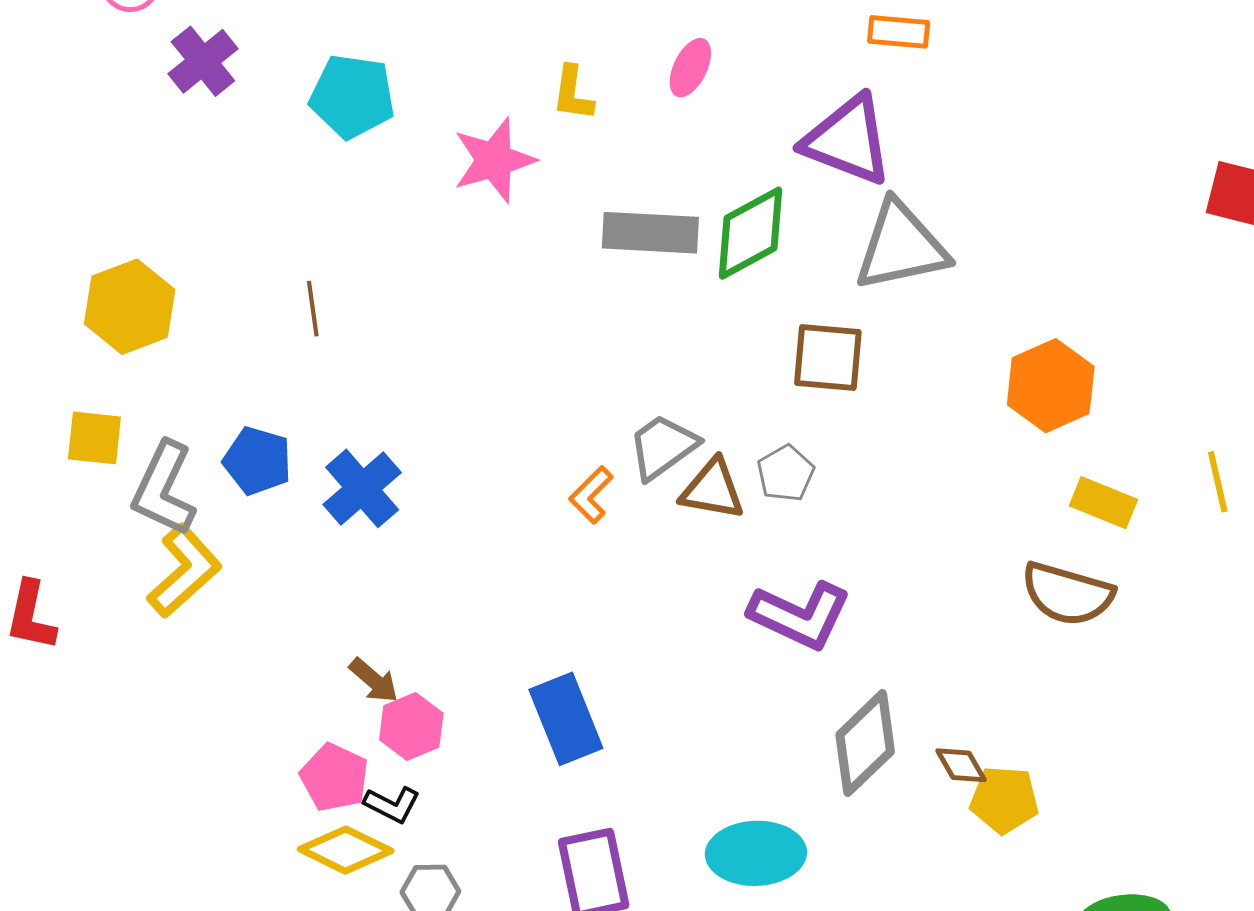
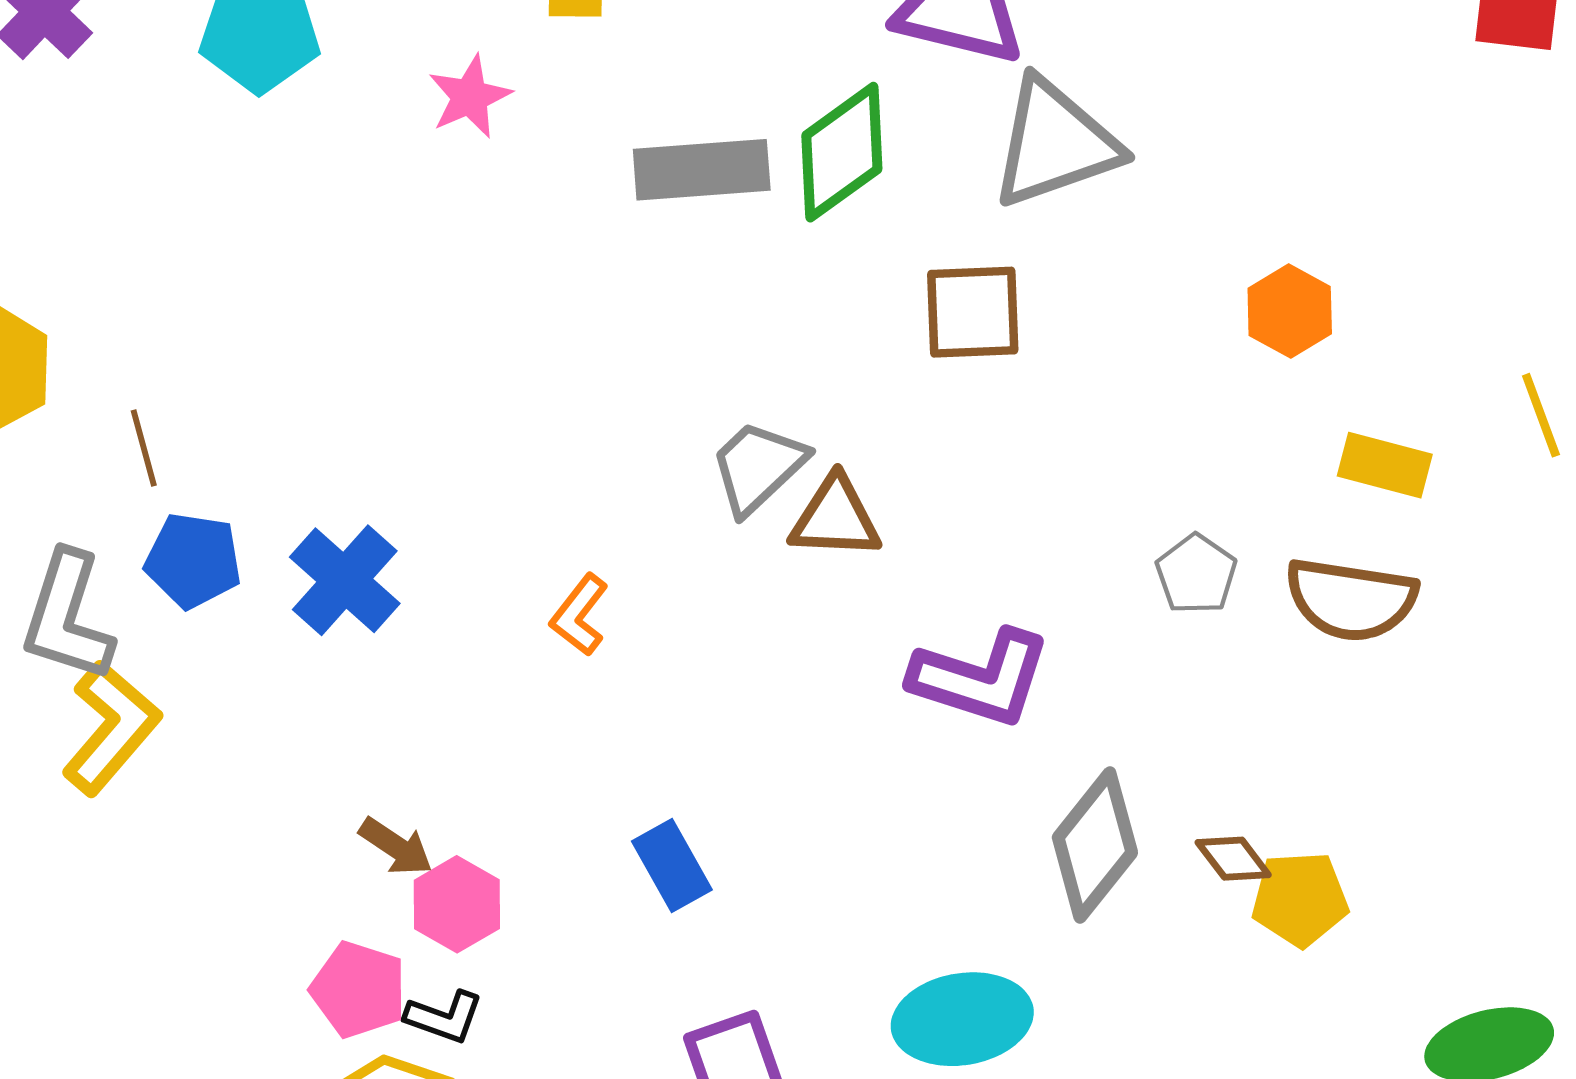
pink star: (494, 160) -> (470, 97), size x0.7
brown line: (313, 309) -> (144, 448), moved
orange hexagon: (1051, 386) -> (1290, 311), size x0.7
gray pentagon: (786, 473) -> (1196, 574), moved
orange L-shape: (591, 495) -> (579, 615), moved
blue rectangle: (566, 719) -> (672, 866), size x0.7

